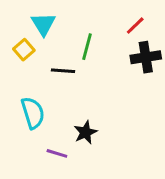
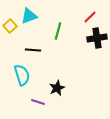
cyan triangle: (43, 24) -> (29, 16), turned 42
yellow square: (24, 50) -> (10, 26), moved
black line: (63, 71) -> (33, 50), moved

